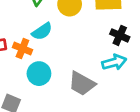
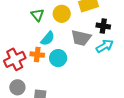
cyan circle: (39, 74) -> (58, 58), moved
gray trapezoid: (82, 84) -> (81, 38), moved

